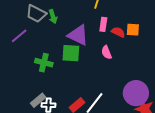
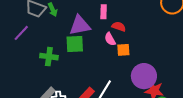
orange square: (133, 30) -> (123, 50), moved
red semicircle: (118, 32) -> (119, 27), moved
purple triangle: (78, 35) -> (80, 25), turned -30

